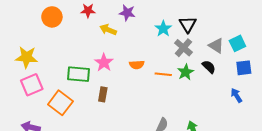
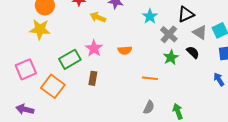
black triangle: (188, 24) -> (186, 14), moved, turned 36
yellow star: (27, 57) -> (40, 29), moved
green rectangle: (78, 74) -> (70, 59), turned -35
orange line: (163, 74) -> (150, 78), moved

